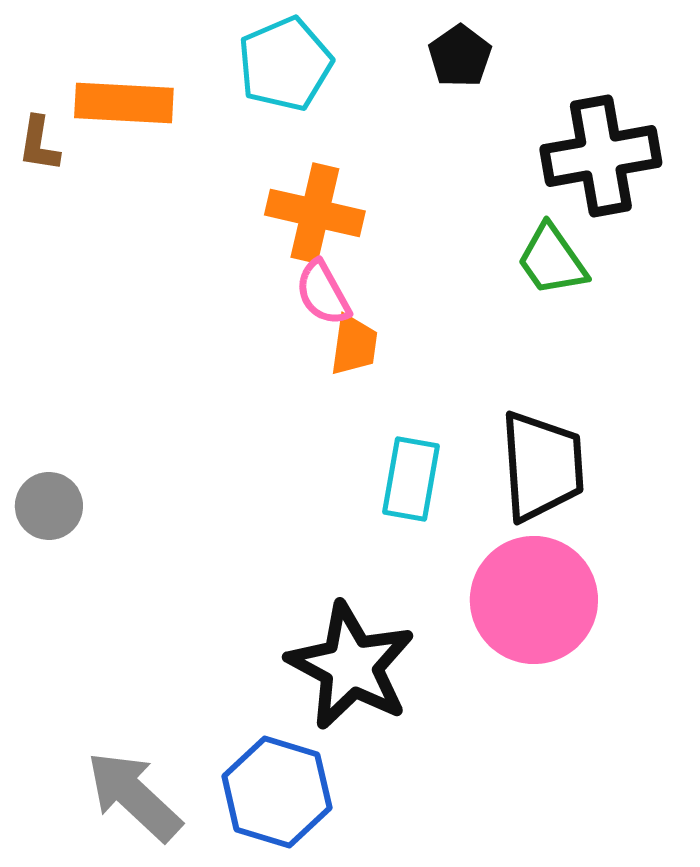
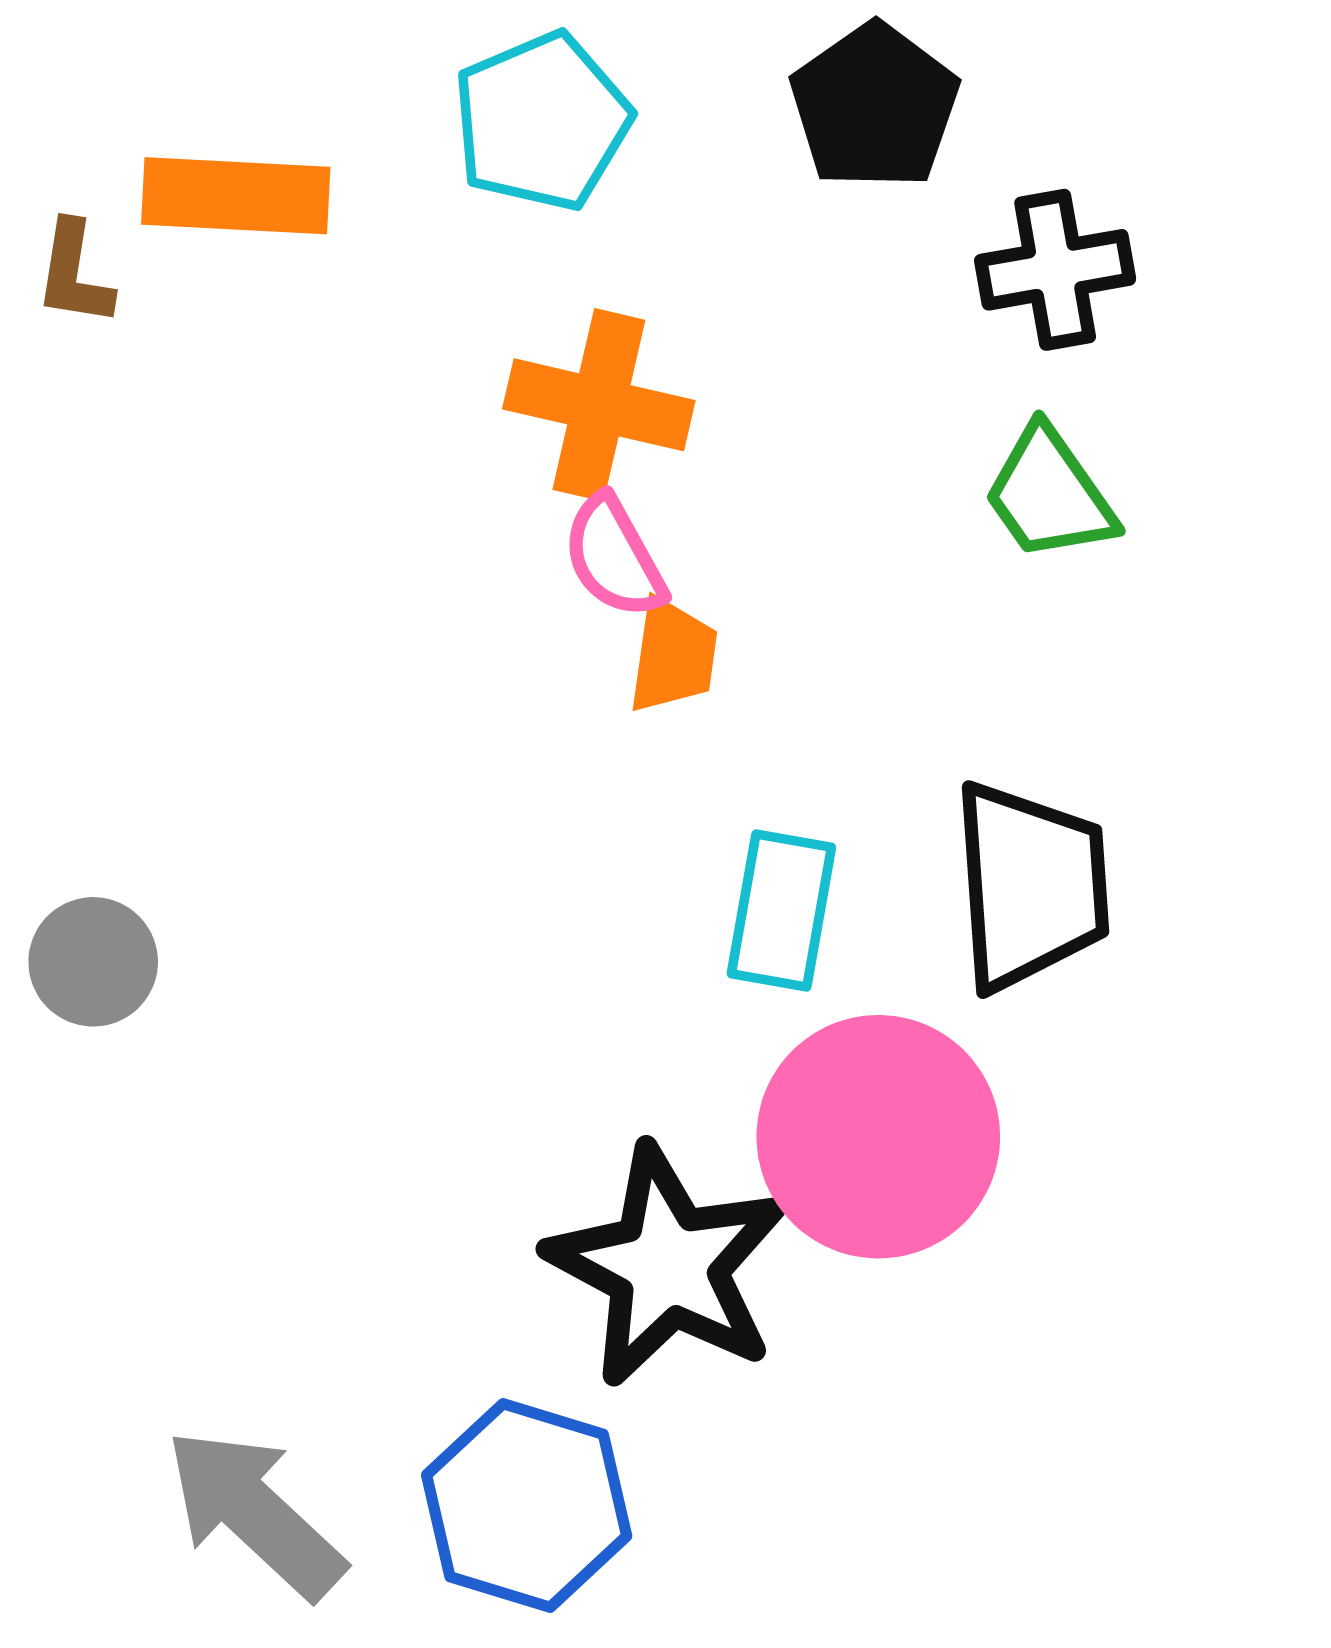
black pentagon: (460, 56) -> (875, 106), size x1.4
black cross: (601, 156) -> (1055, 270), moved, size x0.7
pink circle: (534, 600) -> (878, 1137), moved

